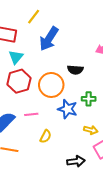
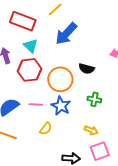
cyan triangle: (16, 57) -> (31, 46), turned -35
blue star: (68, 109) -> (61, 106), moved

